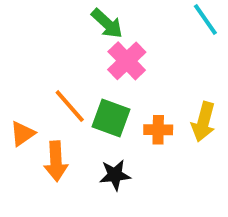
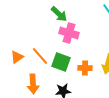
pink cross: (127, 61) -> (69, 33), turned -30
orange triangle: (22, 134) -> (17, 57), moved

